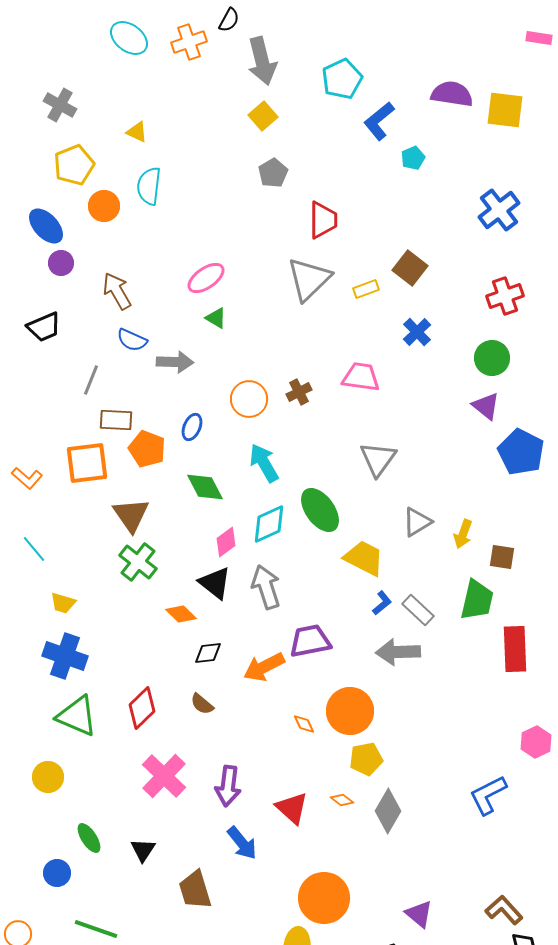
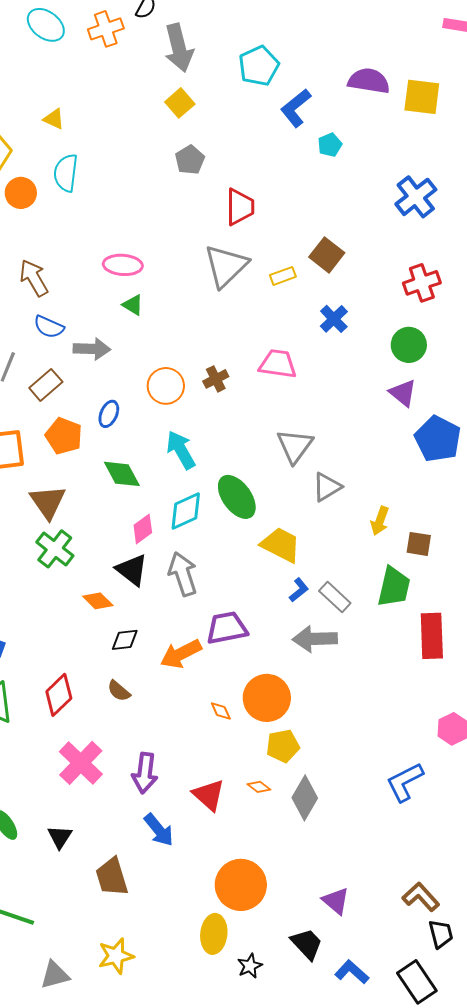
pink ellipse: (206, 278) -> (123, 265), turned 39
brown rectangle: (116, 420) -> (46, 385), moved, turned -44
gray triangle: (417, 522) -> (327, 487), moved

